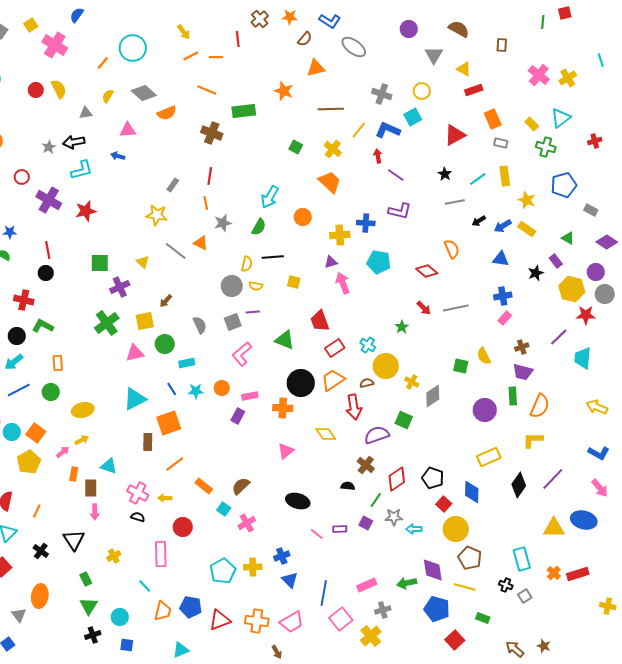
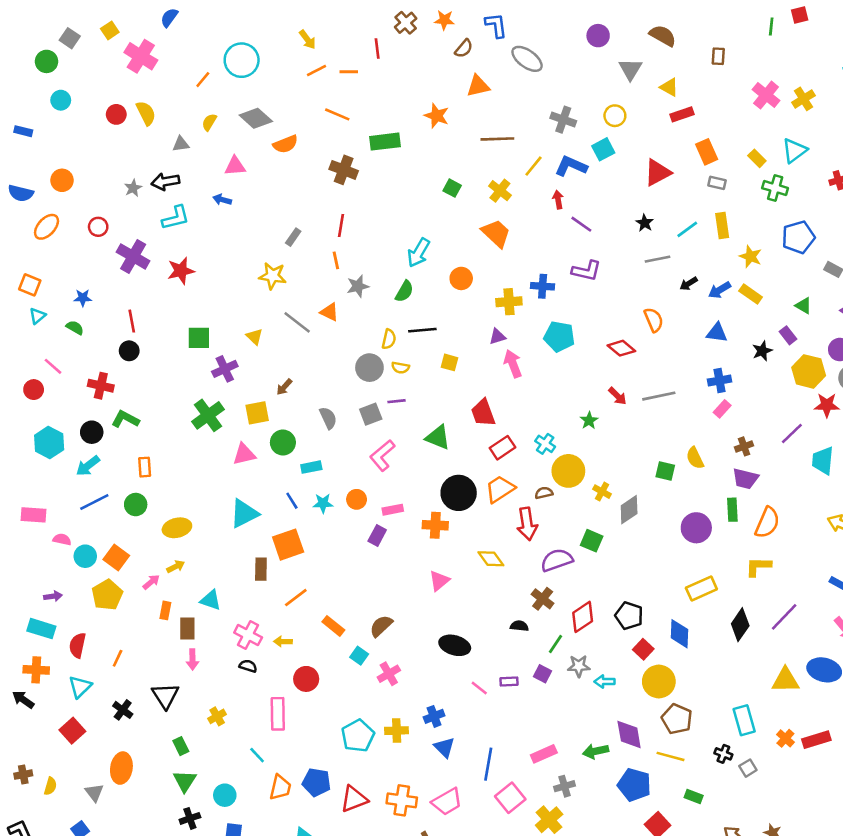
blue L-shape: (330, 21) -> (496, 25), turned -130

